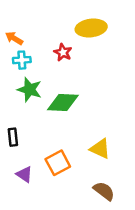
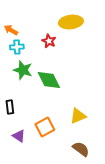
green diamond: (63, 102) -> (49, 80), turned 60
yellow triangle: (100, 149) -> (78, 116), turned -48

